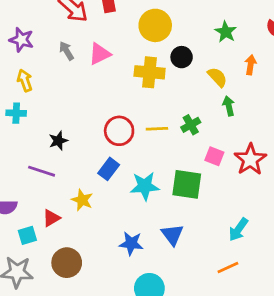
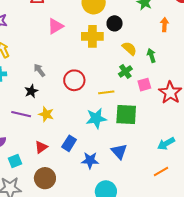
gray arrow: (66, 51) -> (39, 70), moved
yellow semicircle: (217, 77) -> (129, 48), moved
yellow line: (157, 129) -> (106, 92), moved
pink square: (214, 156) -> (144, 85), moved, turned -32
blue rectangle: (109, 169) -> (69, 143), moved
yellow star: (82, 200) -> (46, 114), moved
red triangle: (51, 218) -> (41, 147), moved
cyan arrow: (238, 230) -> (166, 144), turned 30

